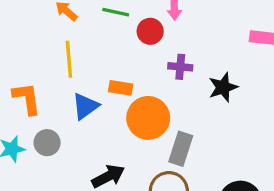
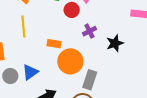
purple cross: (180, 67) -> (89, 31), turned -32
blue triangle: (85, 106) -> (30, 72), moved

